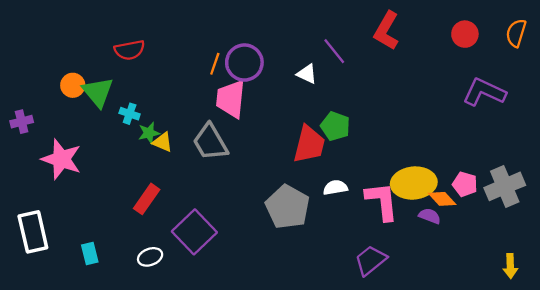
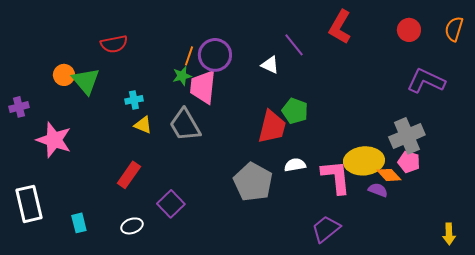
cyan cross: (130, 114) -> (134, 100), moved, turned -30
green star: (149, 133) -> (182, 76), moved
gray cross: (505, 186) -> (407, 136), moved
purple square: (194, 232) -> (171, 204), size x0.7

